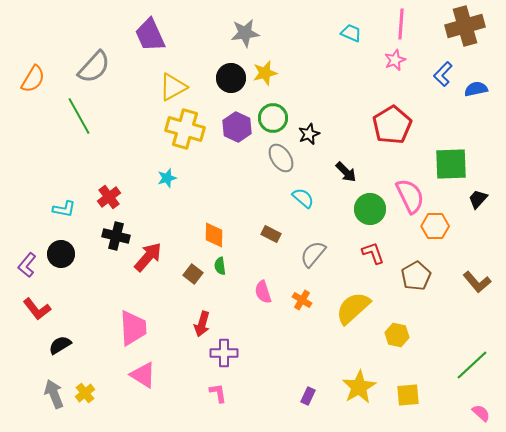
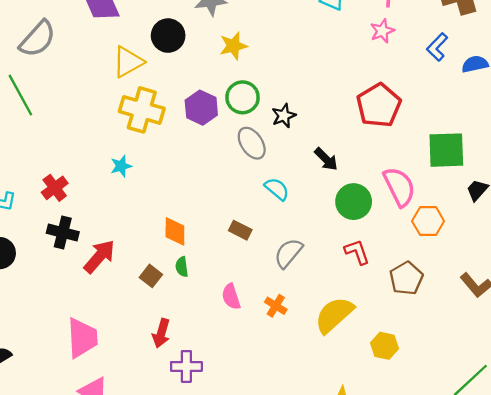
black circle: (231, 78) -> (168, 36), moved

